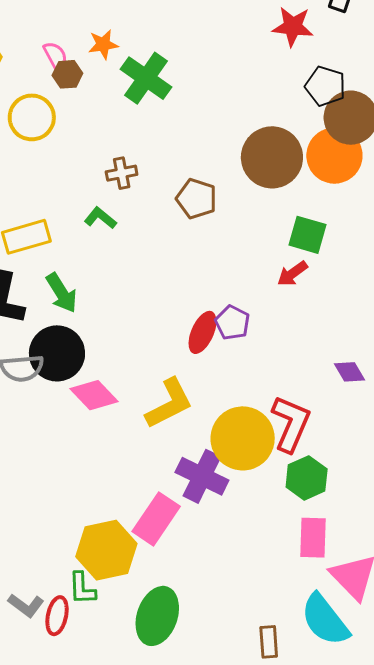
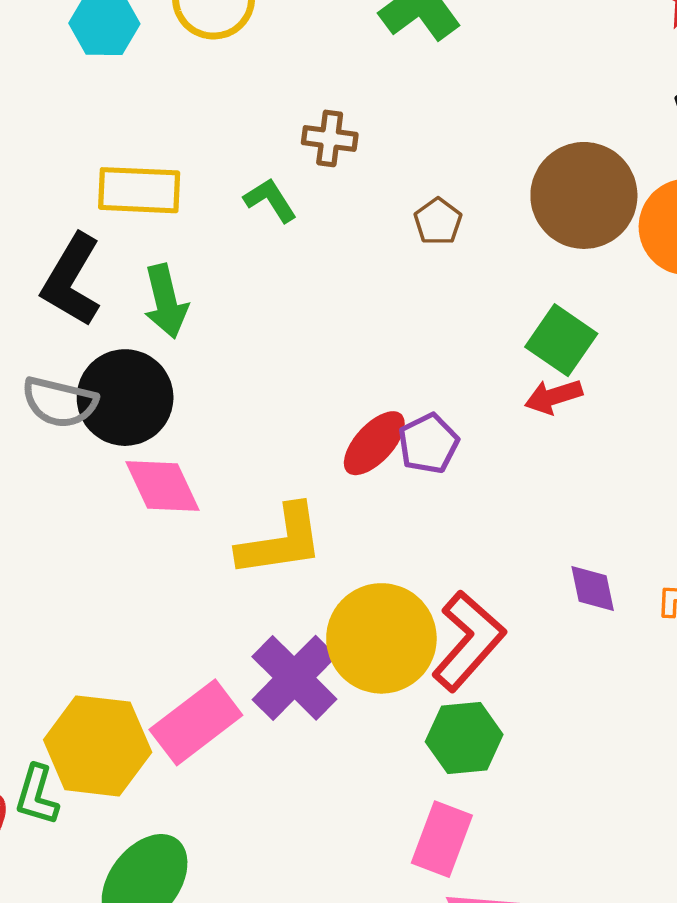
brown pentagon: (196, 199) -> (438, 221), size x0.7
green square: (308, 235) -> (561, 340), moved

